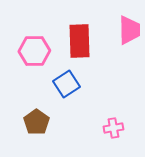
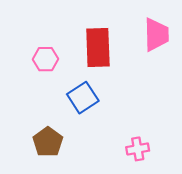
pink hexagon: (34, 51) -> (45, 59), size x0.7

